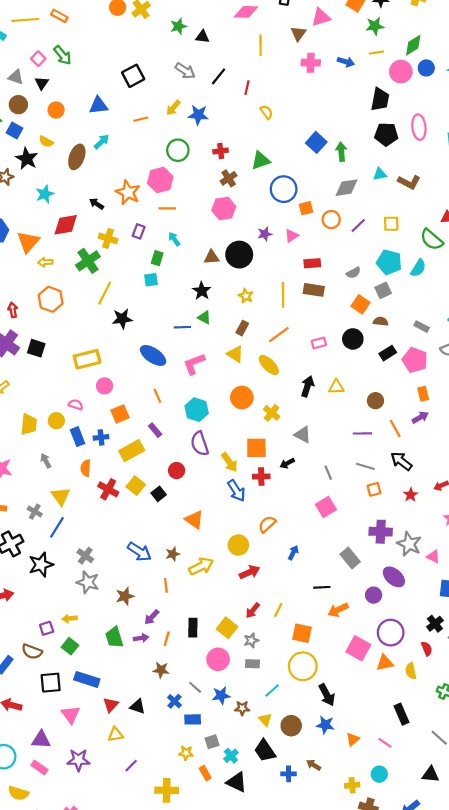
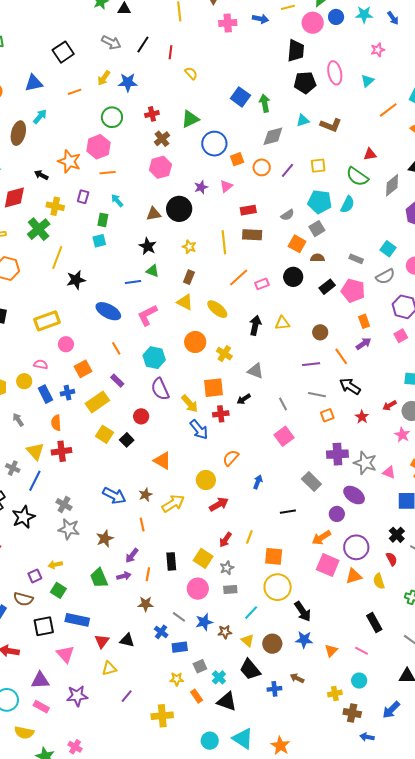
orange line: (279, 335) -> (239, 277), moved
red cross: (108, 489) -> (62, 451), moved, turned -30
orange arrow: (338, 610) -> (321, 538), moved

